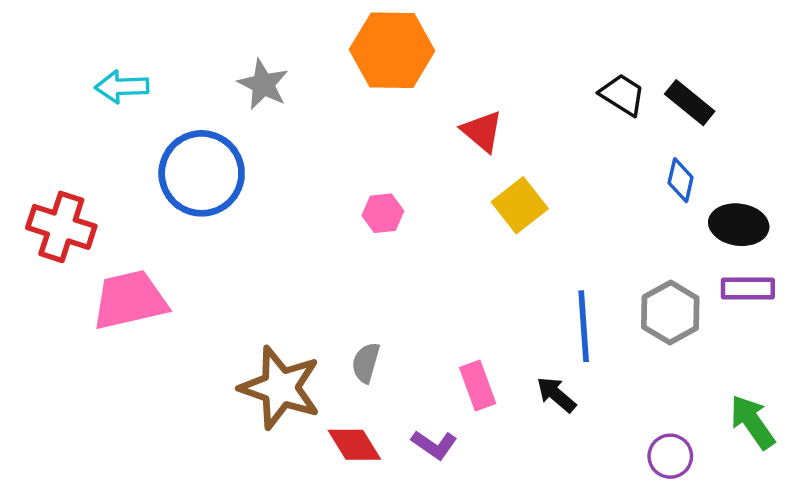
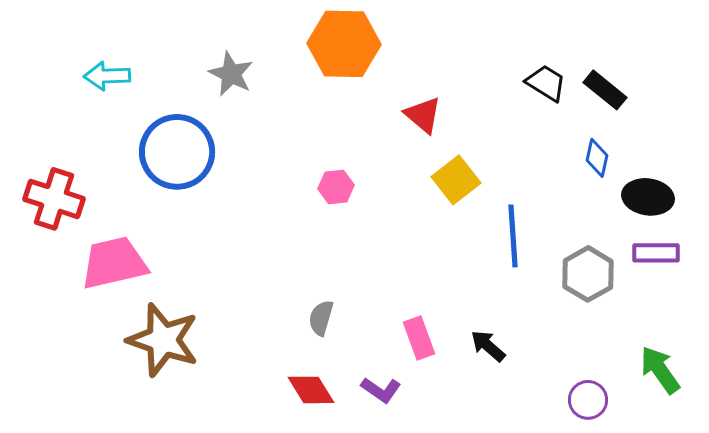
blue line: (584, 326) -> (513, 236), moved
brown star: (280, 388) -> (163, 340), moved

